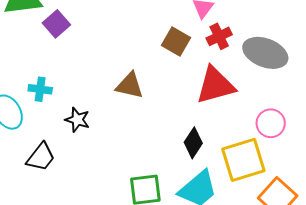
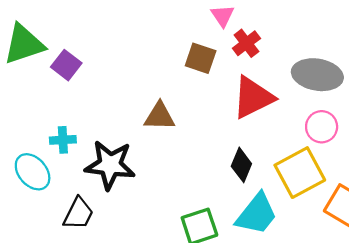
gray ellipse: (265, 53) -> (317, 75), moved
black star: (77, 120) -> (110, 165), size x1.8

